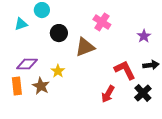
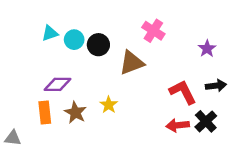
cyan circle: (42, 10) -> (74, 40), moved
yellow star: (58, 71) -> (109, 105), moved
red arrow: (108, 94) -> (178, 125), moved, turned 54

